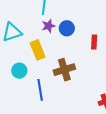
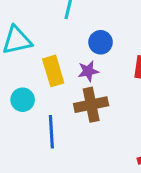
purple star: (49, 26) -> (88, 71), moved

